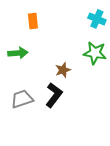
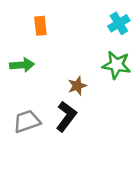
cyan cross: (97, 19) -> (119, 23), turned 36

